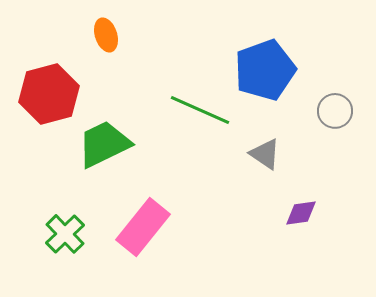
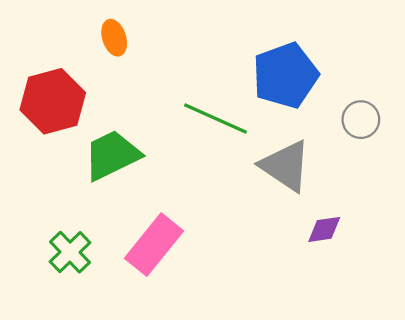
gray triangle: (265, 154) -> (285, 166), size x1.6

